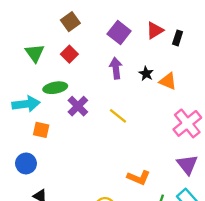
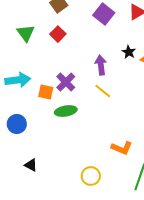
purple arrow: (116, 68) -> (101, 65), moved
green ellipse: (55, 88) -> (66, 111), moved
orange square: (41, 130) -> (46, 92), moved
blue circle: (26, 163) -> (17, 124), moved

